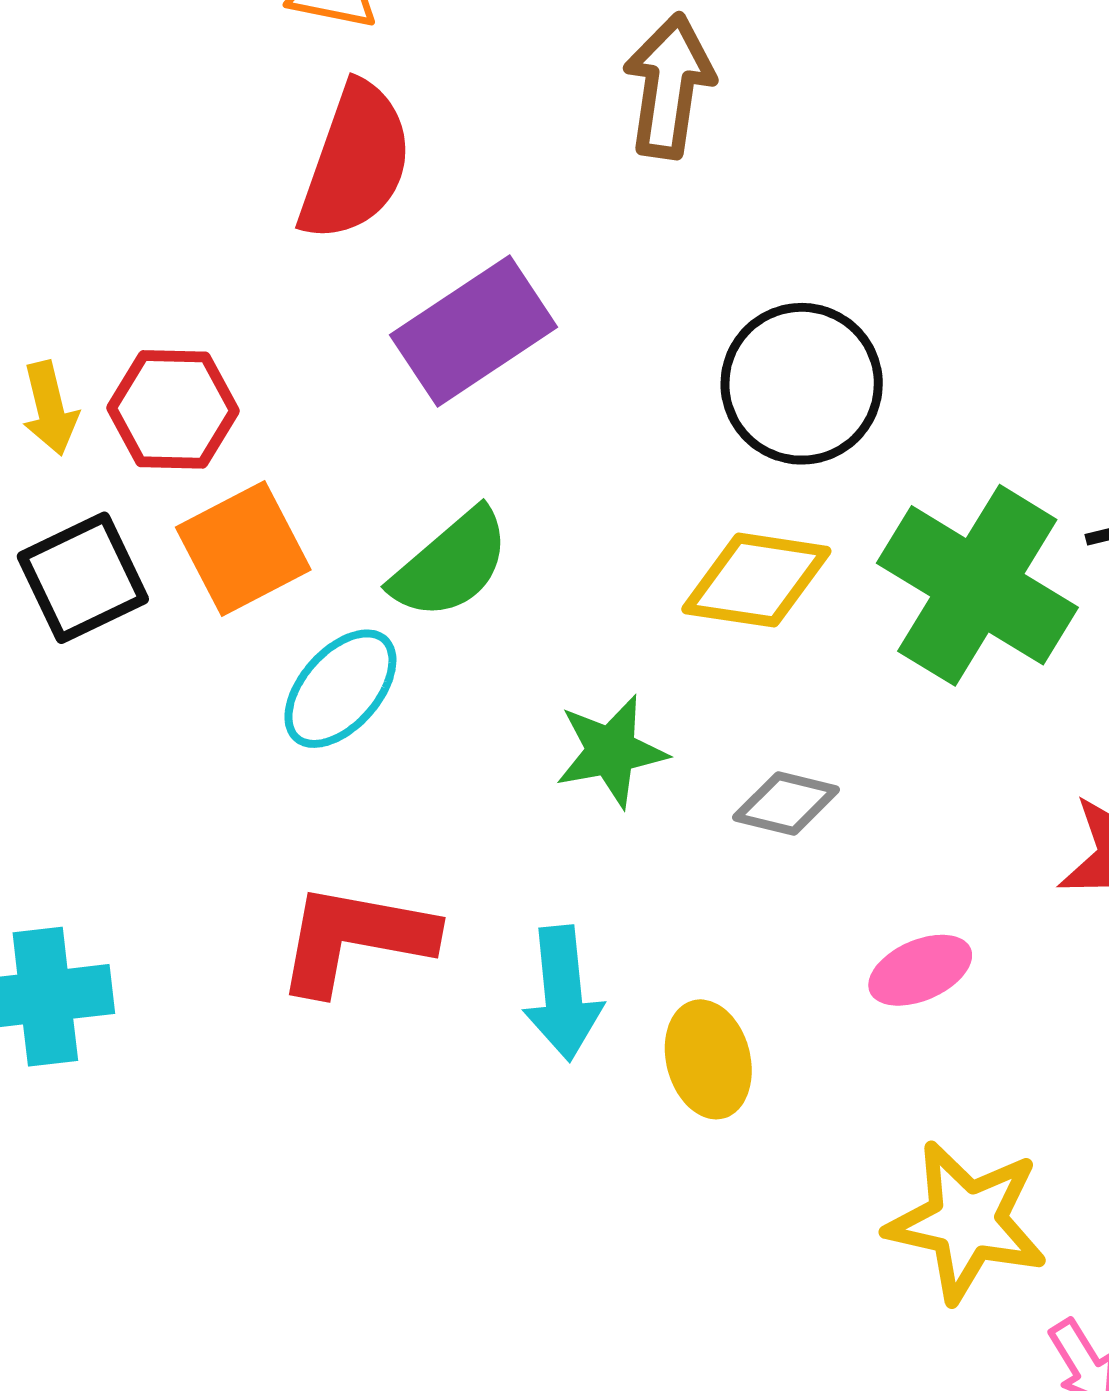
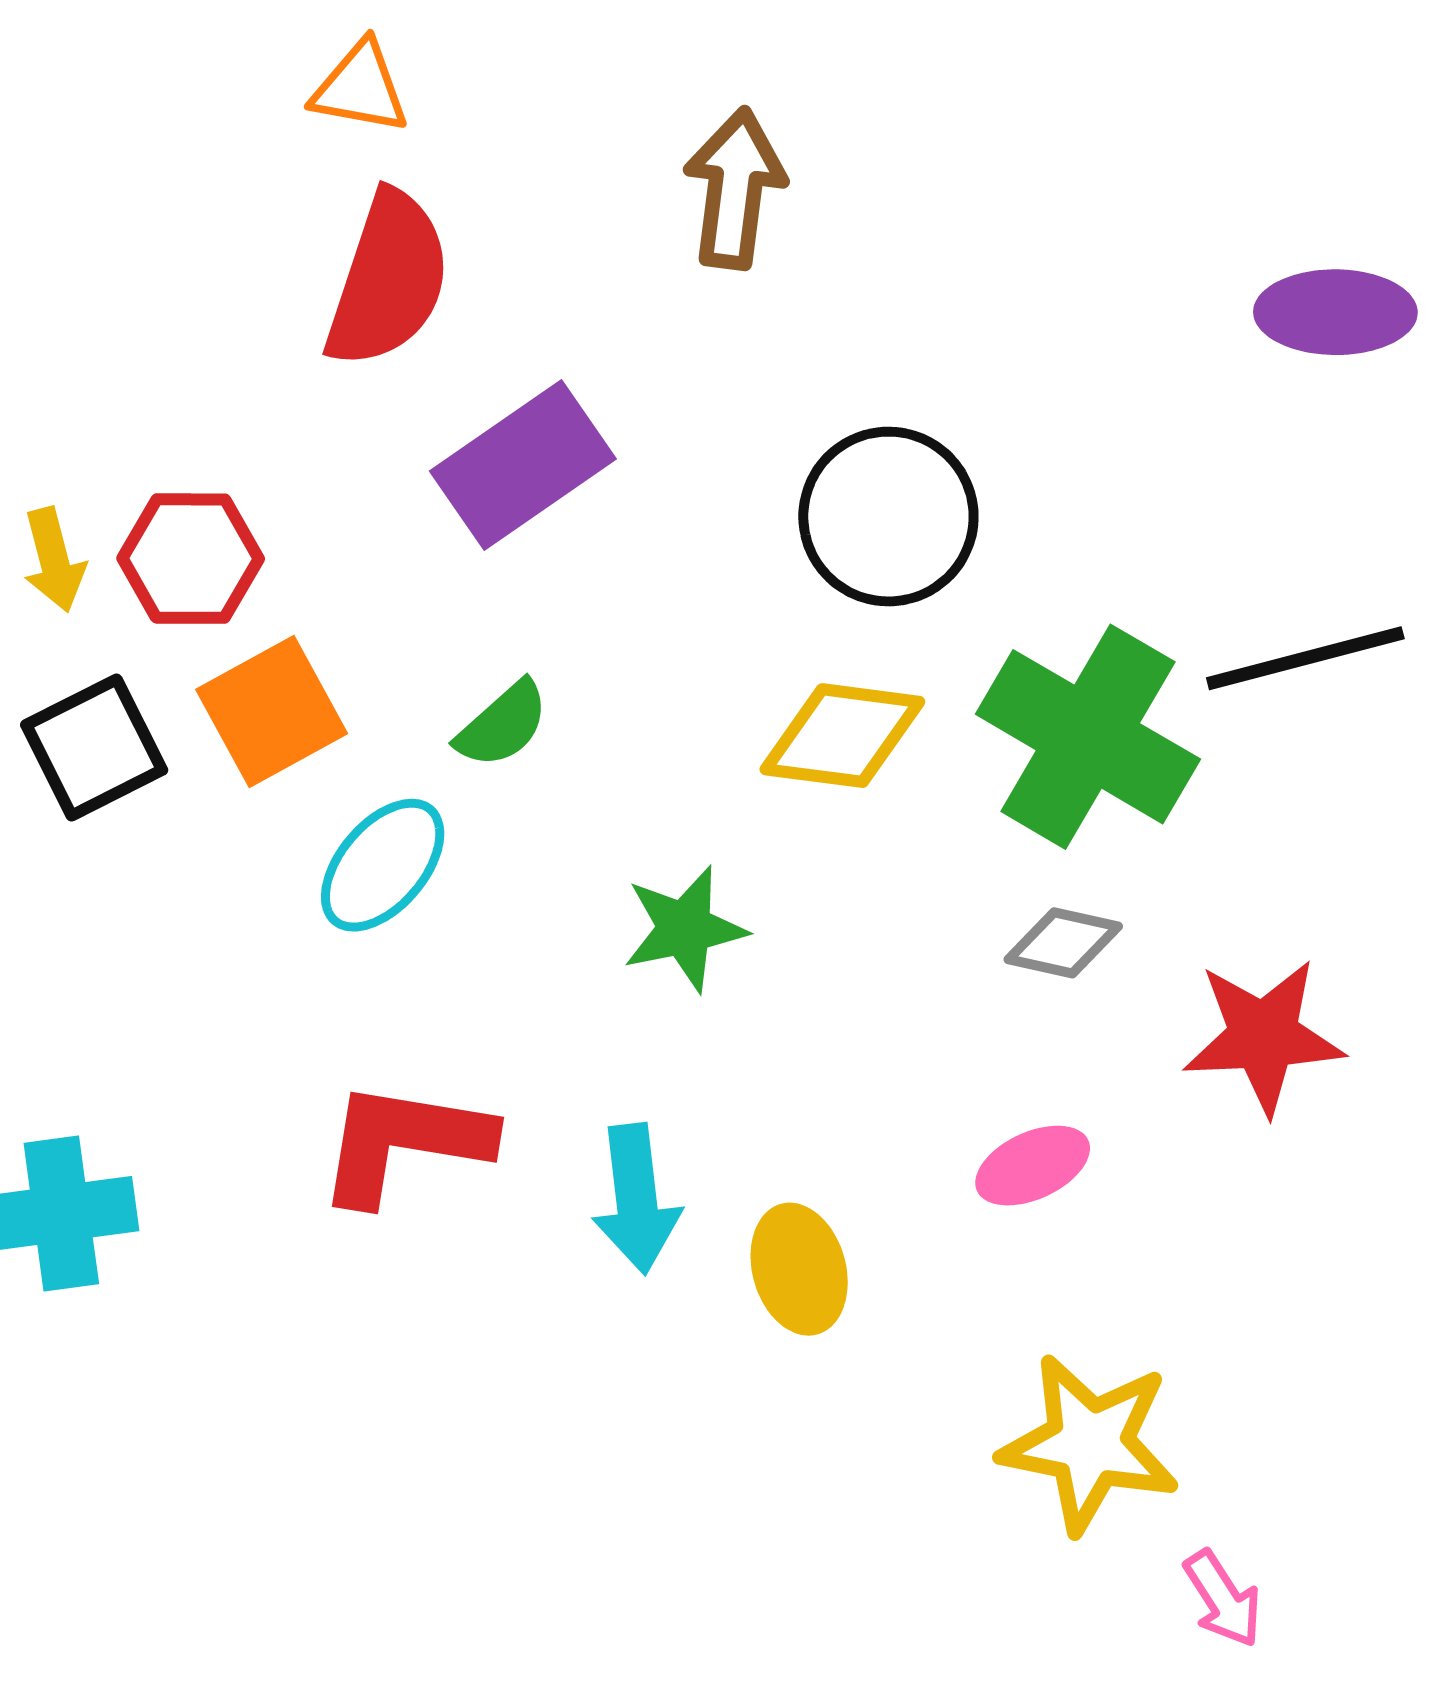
green semicircle: (451, 564) -> (503, 725), size x0.7
gray diamond: (786, 803) -> (1063, 943), moved

